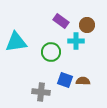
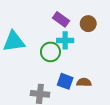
cyan cross: (76, 41) -> (65, 40), moved

